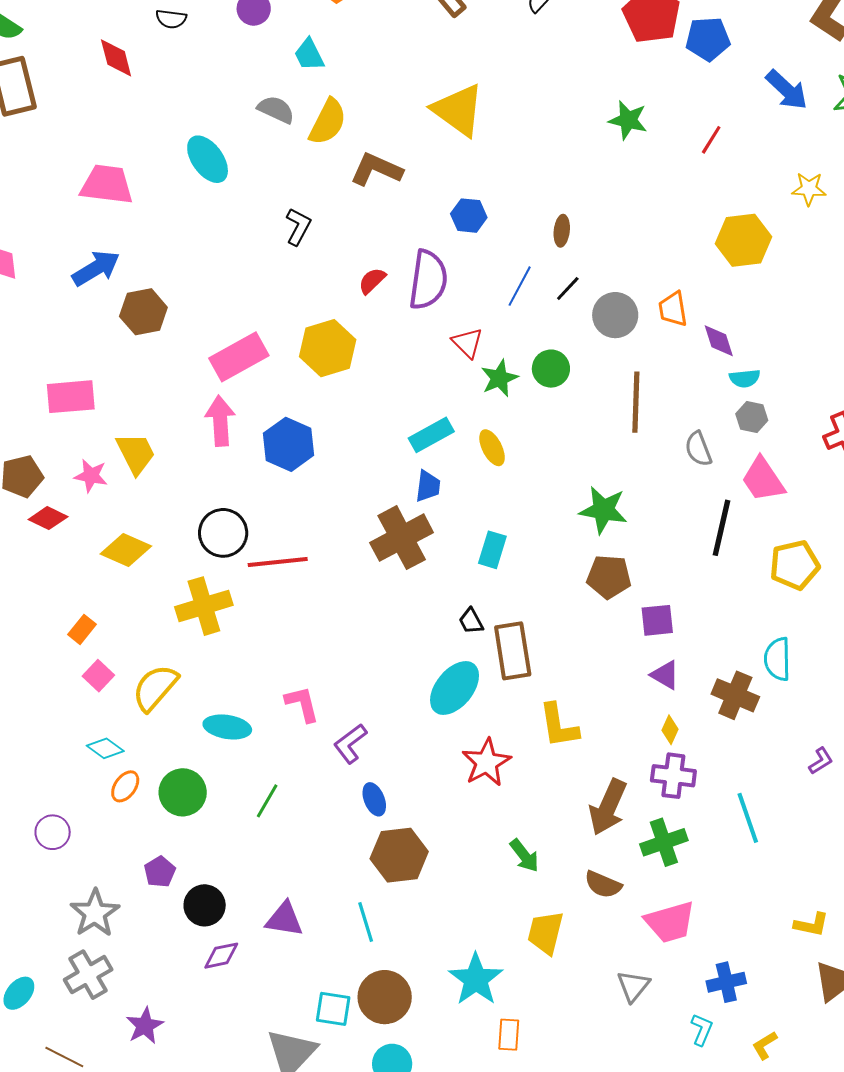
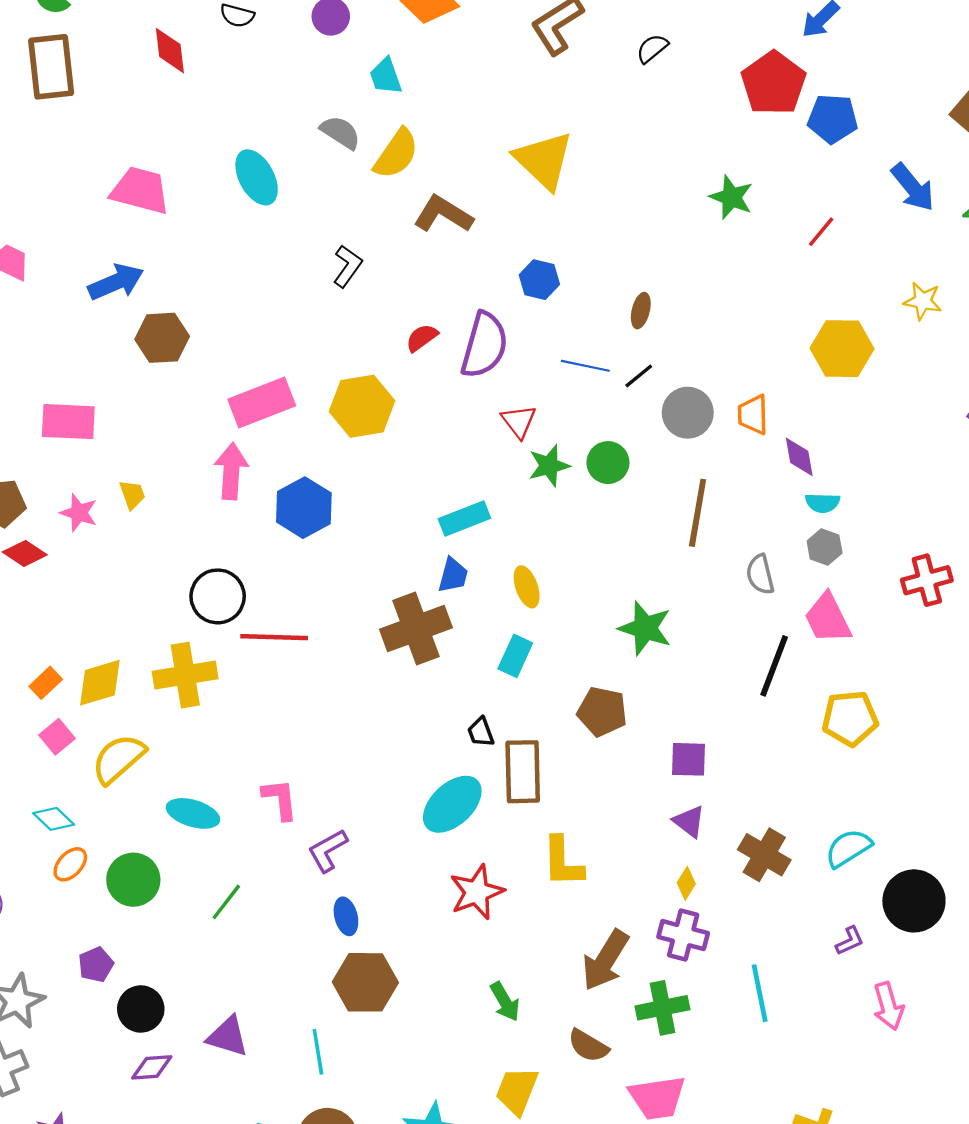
blue line: (520, 286) -> (585, 366), turned 66
yellow ellipse: (492, 448) -> (527, 587), moved
yellow trapezoid: (136, 453) -> (132, 495), size x0.6
yellow diamond: (126, 550) -> (100, 683), moved, turned -48
brown pentagon: (609, 577) -> (602, 712), moved
cyan semicircle: (777, 659) -> (848, 848), moved, turned 51

